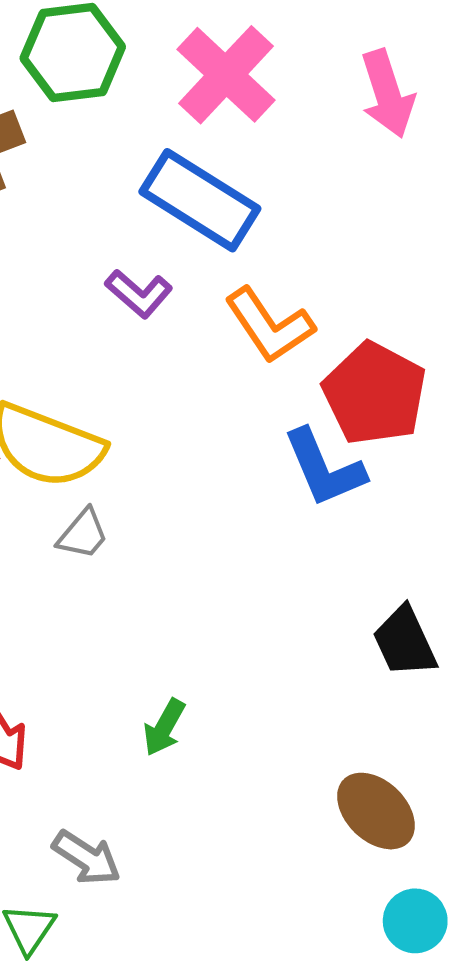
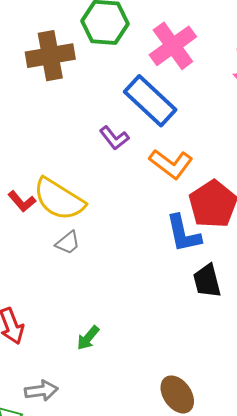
orange L-shape: (269, 325) -> (171, 164), turned -30
black trapezoid: (405, 642) -> (207, 281), moved
gray arrow: (87, 858) -> (41, 391), turned -52

